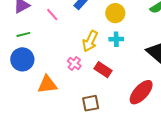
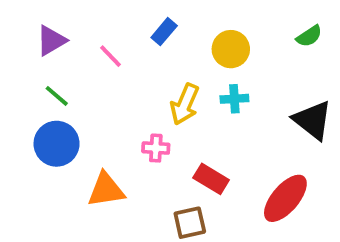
green line: (23, 34) -> (57, 96), turned 56
pink cross: (74, 63) -> (156, 148), turned -32
red rectangle: (103, 70) -> (211, 179), moved

